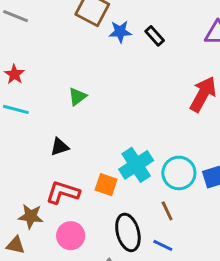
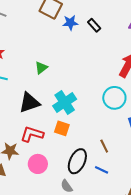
black triangle: (60, 147) -> (29, 103), size x1.6
cyan cross: (136, 165) -> (65, 102), moved
cyan circle: (179, 173) -> (114, 98), moved
black ellipse: (128, 232) -> (77, 161), turned 40

